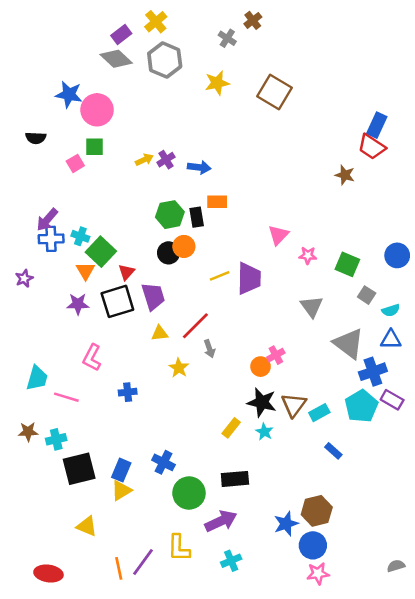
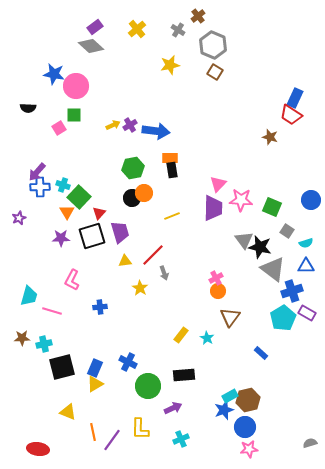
yellow cross: (156, 22) -> (137, 29), moved
gray hexagon: (165, 60) -> (213, 45), moved
brown square: (275, 92) -> (215, 72), size x0.6
blue arrow: (199, 167) -> (156, 131), size x1.5
black rectangle: (197, 217) -> (172, 170), moved
pink star: (308, 255) -> (241, 200), size x1.6
purple trapezoid: (249, 278) -> (213, 208), moved
orange circle: (261, 367) -> (218, 291), moved
black star: (262, 402) -> (260, 247), moved
cyan rectangle: (319, 413) -> (230, 396), moved
purple arrow: (221, 521) -> (173, 408), size x0.7
orange line: (119, 568) -> (93, 432), moved

